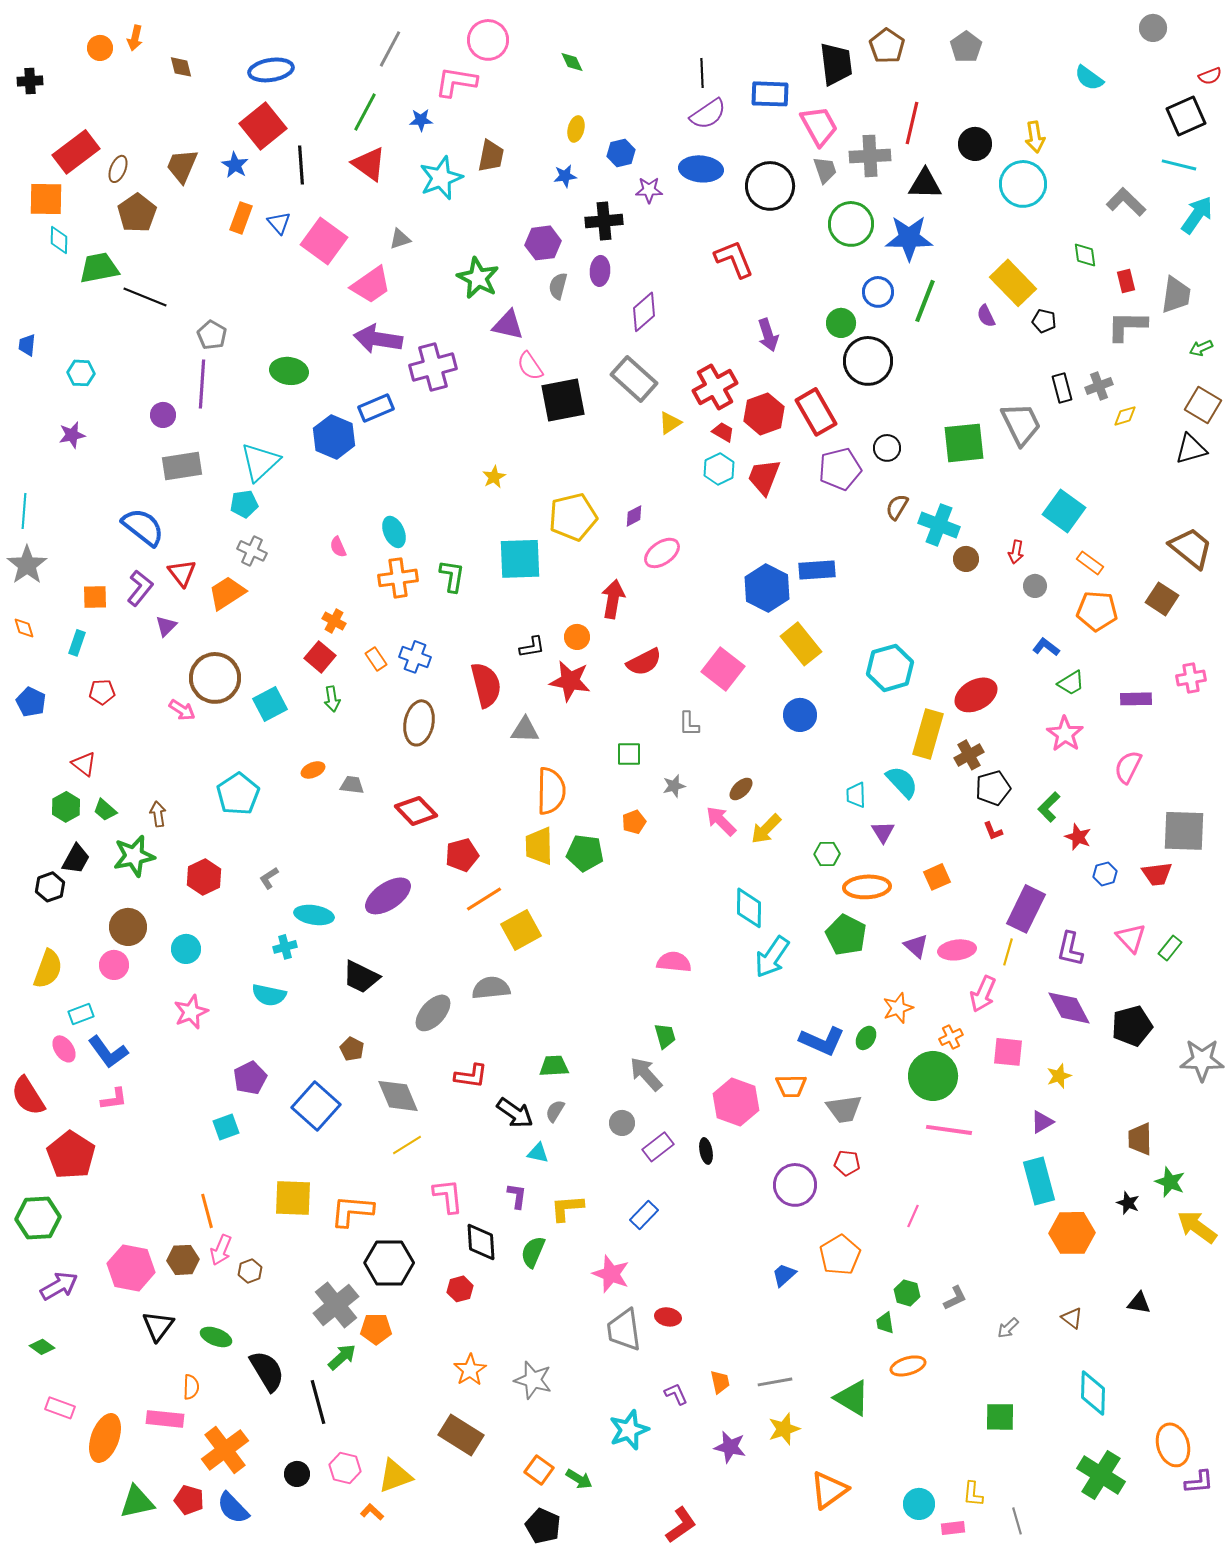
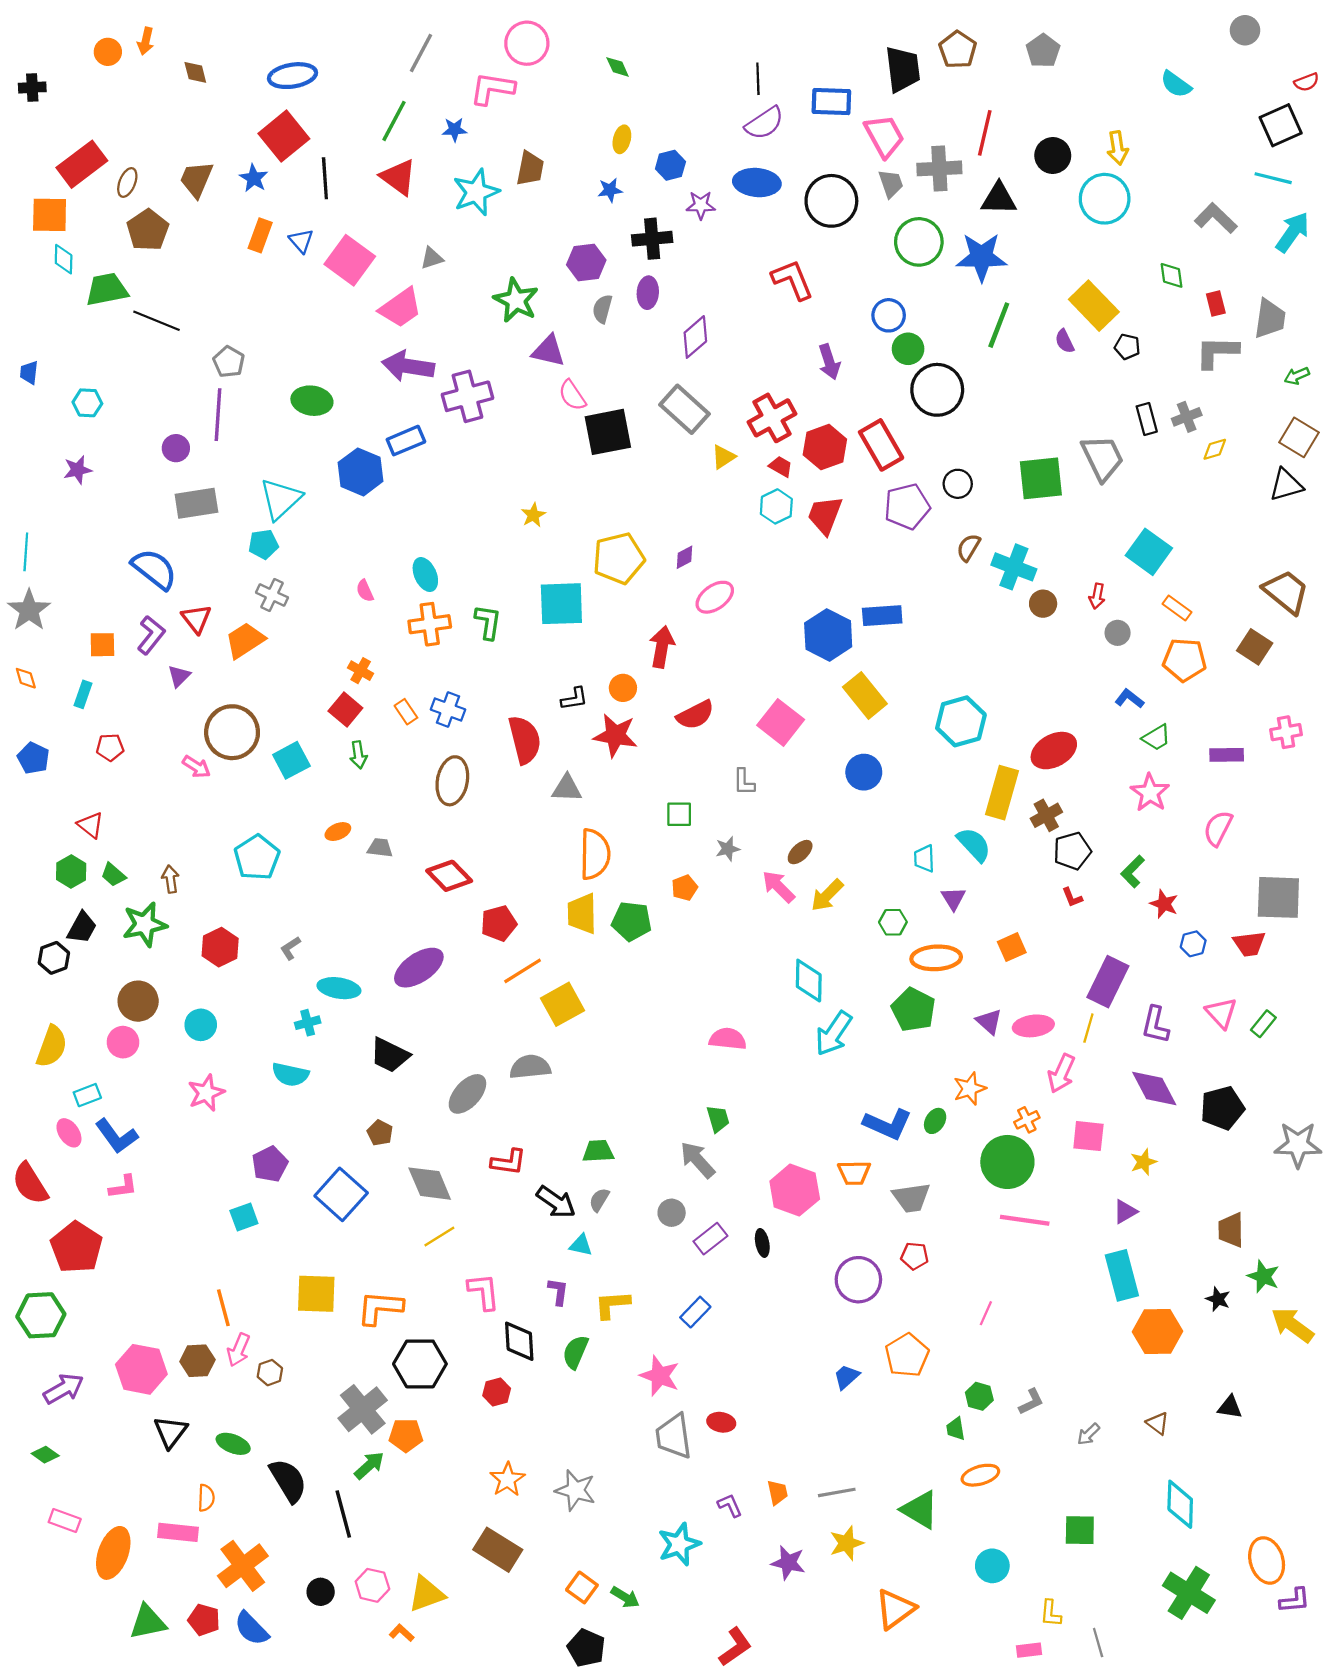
blue circle: (878, 292) -> (889, 315), moved
cyan circle: (919, 1504) -> (992, 1566), moved

